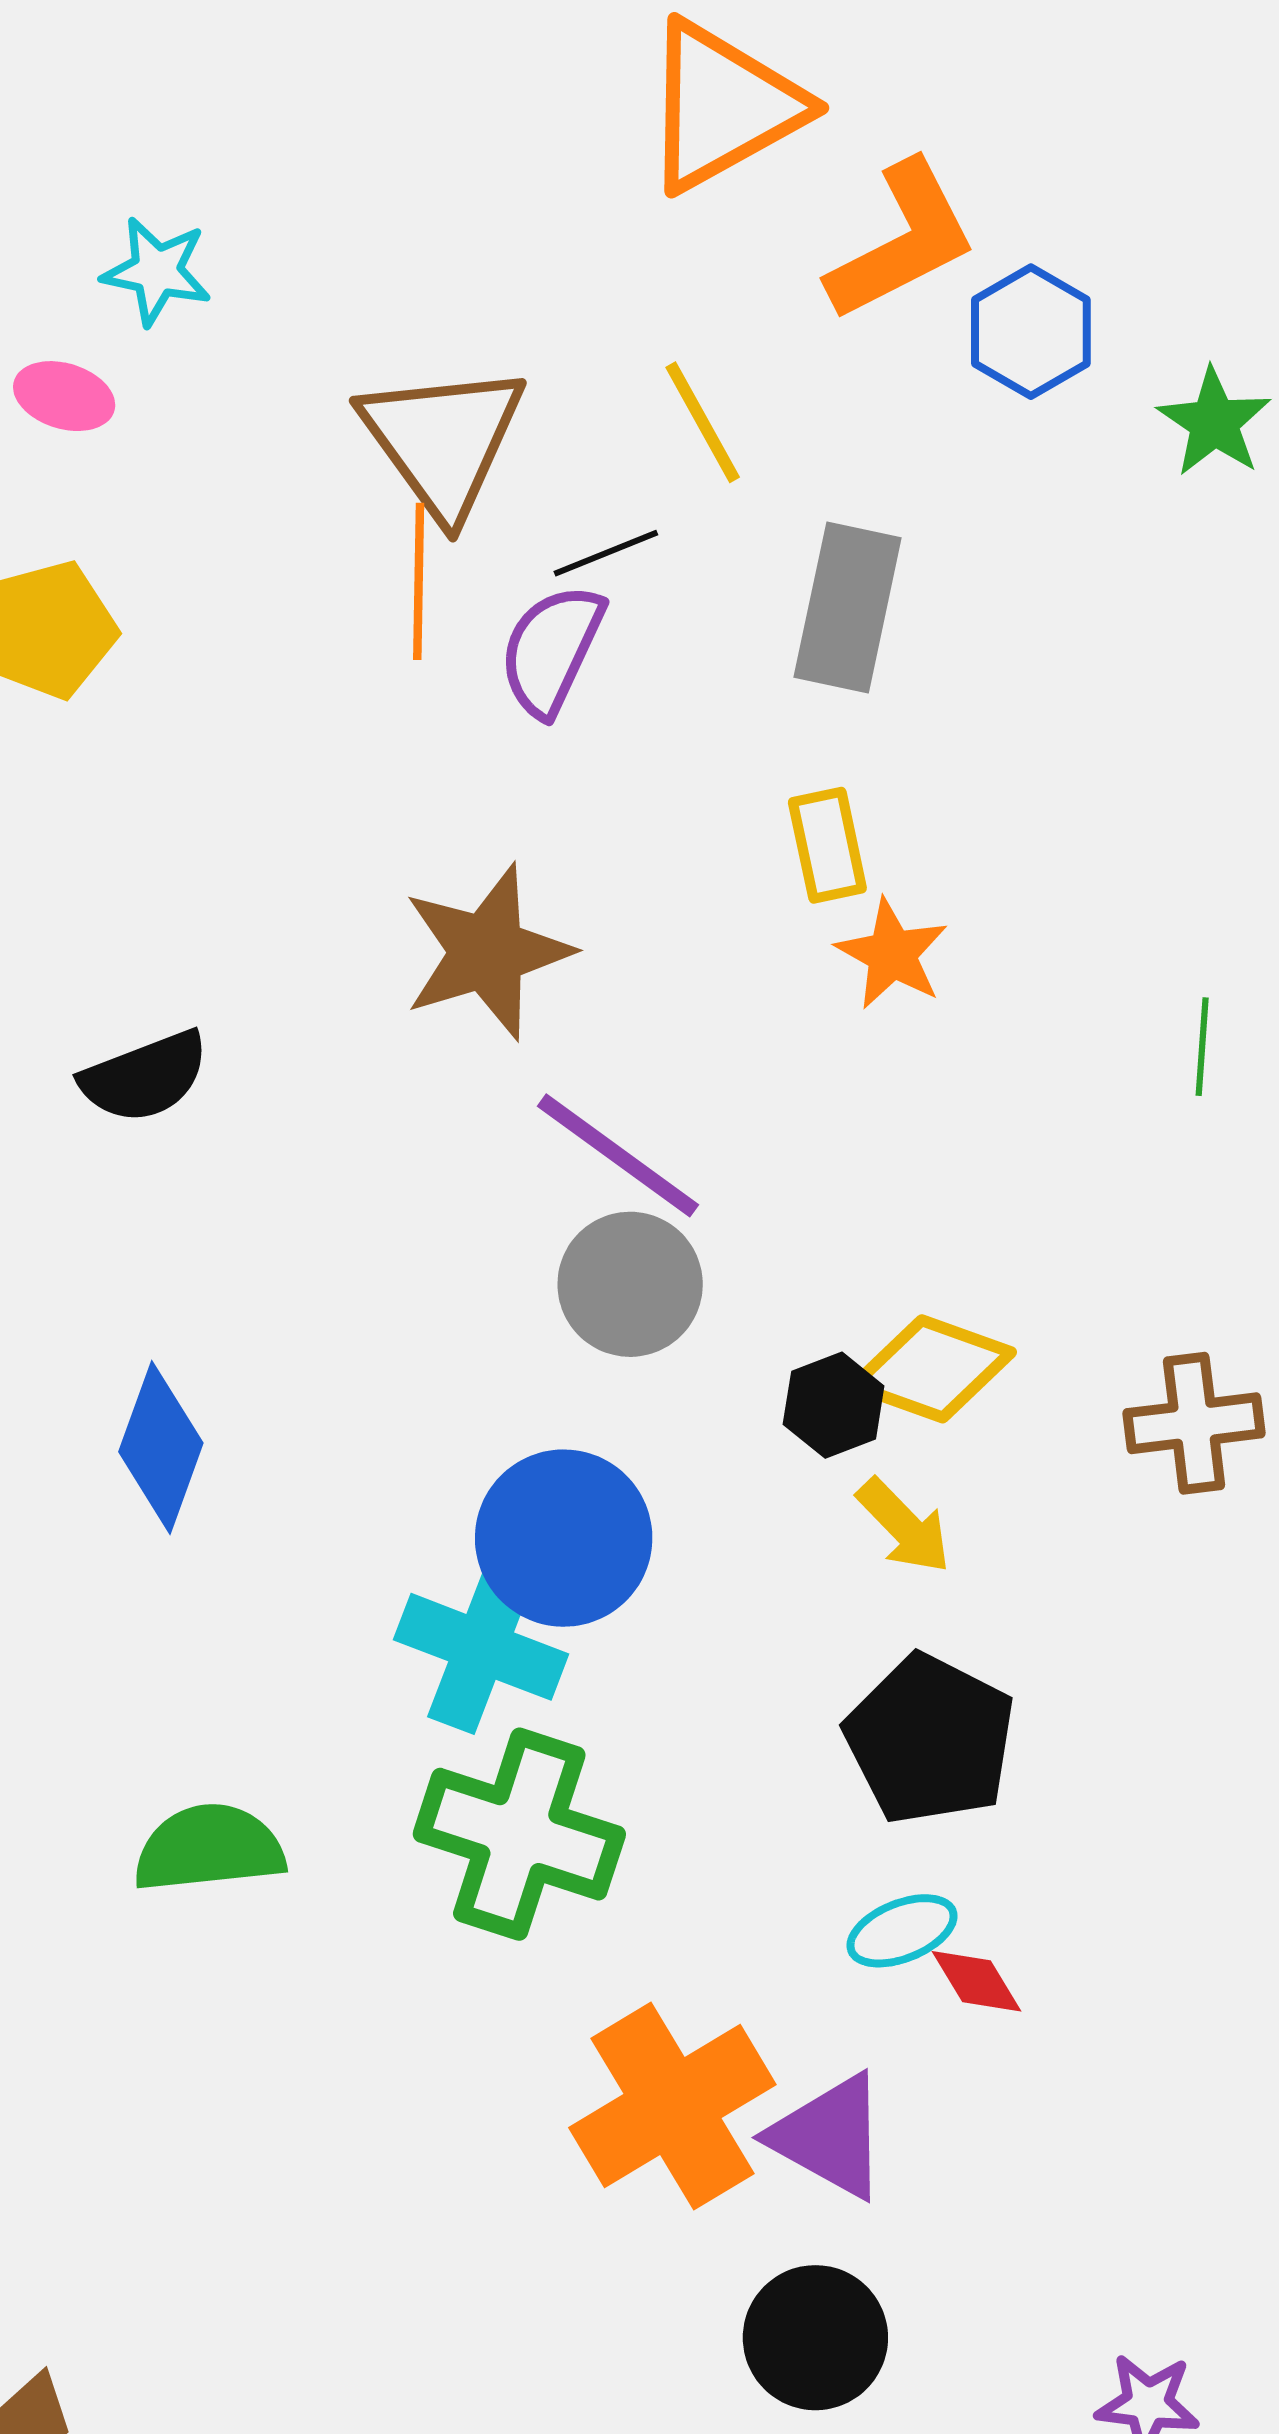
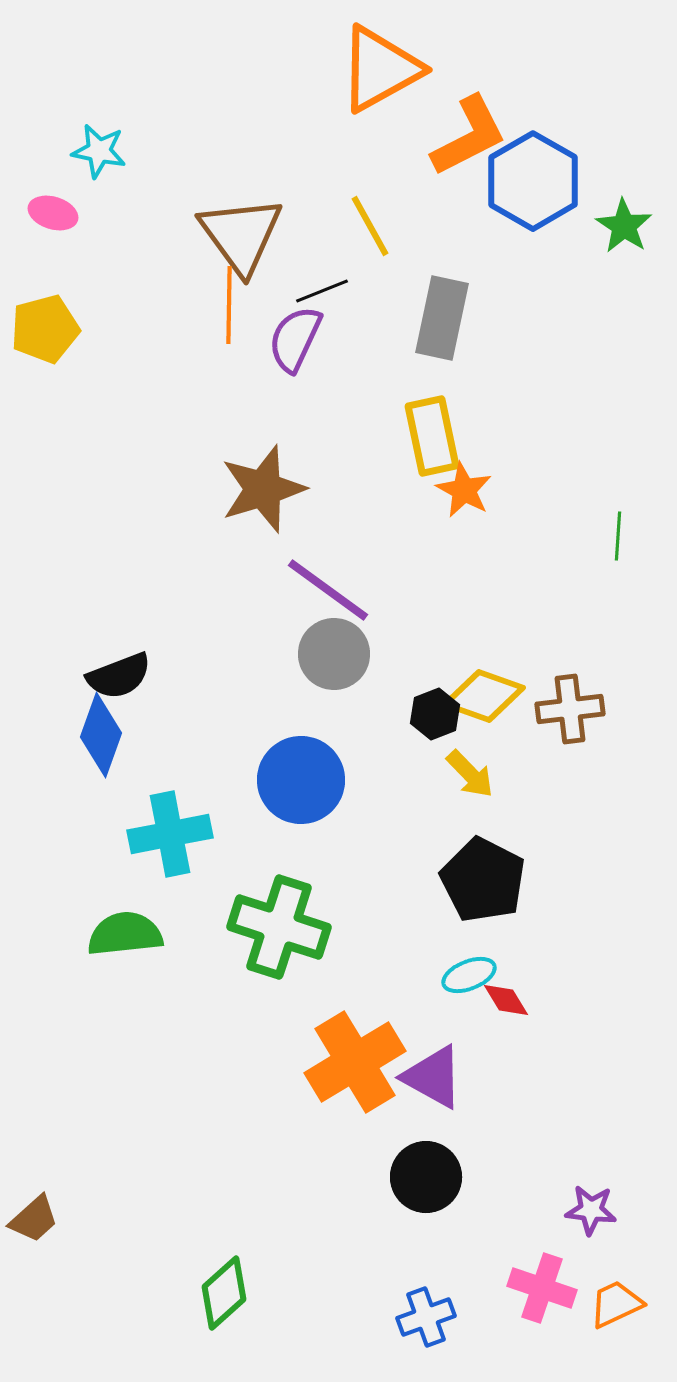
blue hexagon: (1031, 332) -> (533, 181), size x1.5
yellow rectangle: (827, 845) -> (432, 436), size x1.4
black semicircle: (145, 1077) -> (119, 676), moved
brown cross: (1194, 1423) -> (570, 709), moved
cyan cross: (481, 1647) -> (170, 834), moved, turned -32

